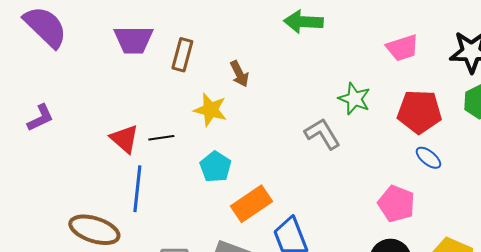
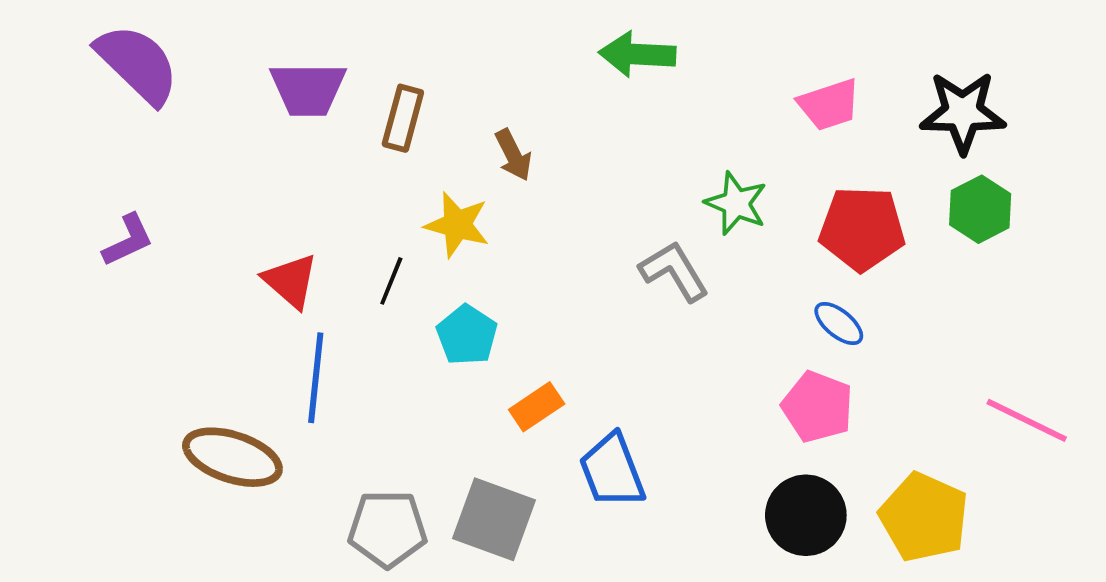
black line: (161, 138) -> (391, 281), moved, turned -60
blue ellipse: (428, 158) -> (839, 324), moved
orange rectangle: (251, 204) -> (537, 407), size x0.7

